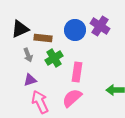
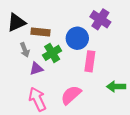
blue circle: (75, 30) -> (77, 38), moved
pink rectangle: (77, 72) -> (90, 61), moved
purple triangle: (30, 80) -> (36, 69), moved

